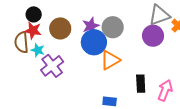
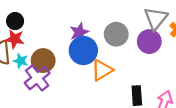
gray triangle: (159, 15) -> (156, 18), turned -30
gray circle: (113, 27) -> (116, 34), moved
brown circle: (60, 28) -> (43, 61), moved

